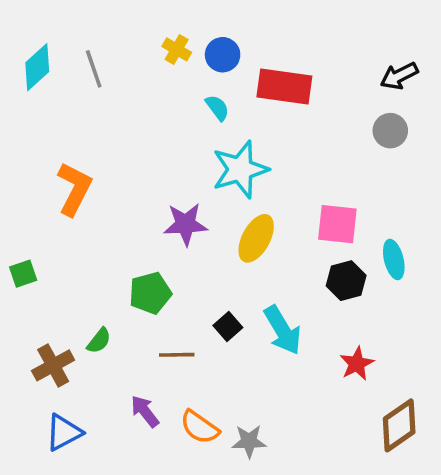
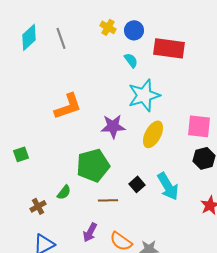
orange L-shape: (74, 189) -> (68, 106), moved, turned 44
green pentagon: (150, 293) -> (93, 165), size x1.4
brown cross: (53, 365) -> (38, 206), size x0.7
purple arrow: (145, 411) -> (90, 232), turned -114

